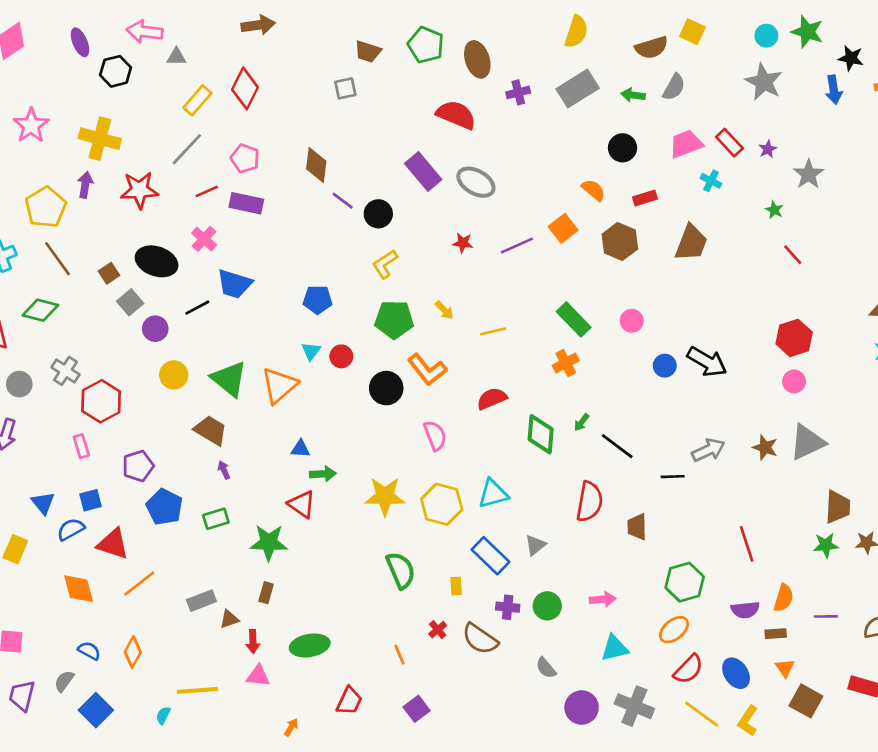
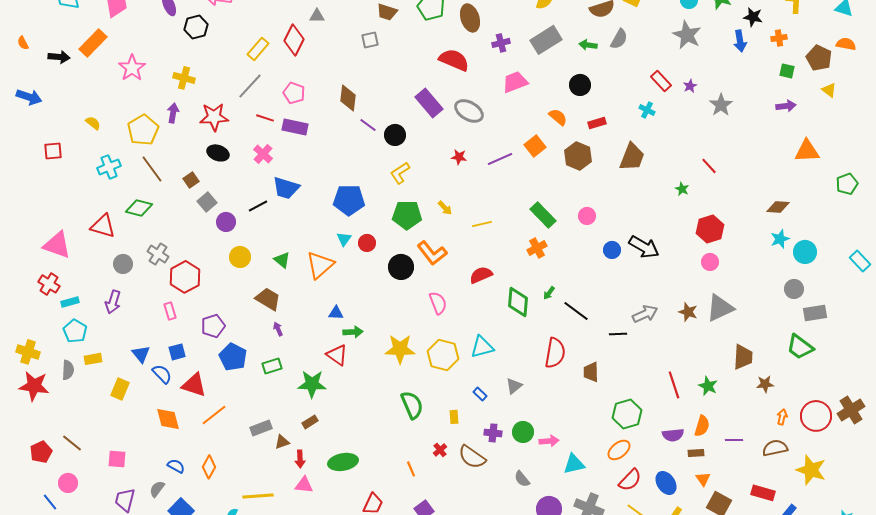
gray triangle: (176, 57) -> (317, 16), moved
yellow cross: (100, 139) -> (184, 78), size x0.7
pink trapezoid: (686, 144) -> (515, 82), moved
red line: (207, 191) -> (265, 118), turned 42
green star: (774, 210) -> (682, 189), moved
black ellipse: (157, 261) -> (218, 153), moved, size x0.7
blue pentagon: (318, 300) -> (349, 200), size x1.4
green triangle: (229, 379) -> (282, 260), size x0.6
blue semicircle: (71, 529) -> (162, 374), turned 75
green star: (826, 545) -> (708, 386), moved, turned 30
blue rectangle: (490, 556) -> (480, 394), size x0.5
brown rectangle: (266, 593) -> (310, 422), turned 42
pink arrow: (603, 599) -> (549, 441), moved

